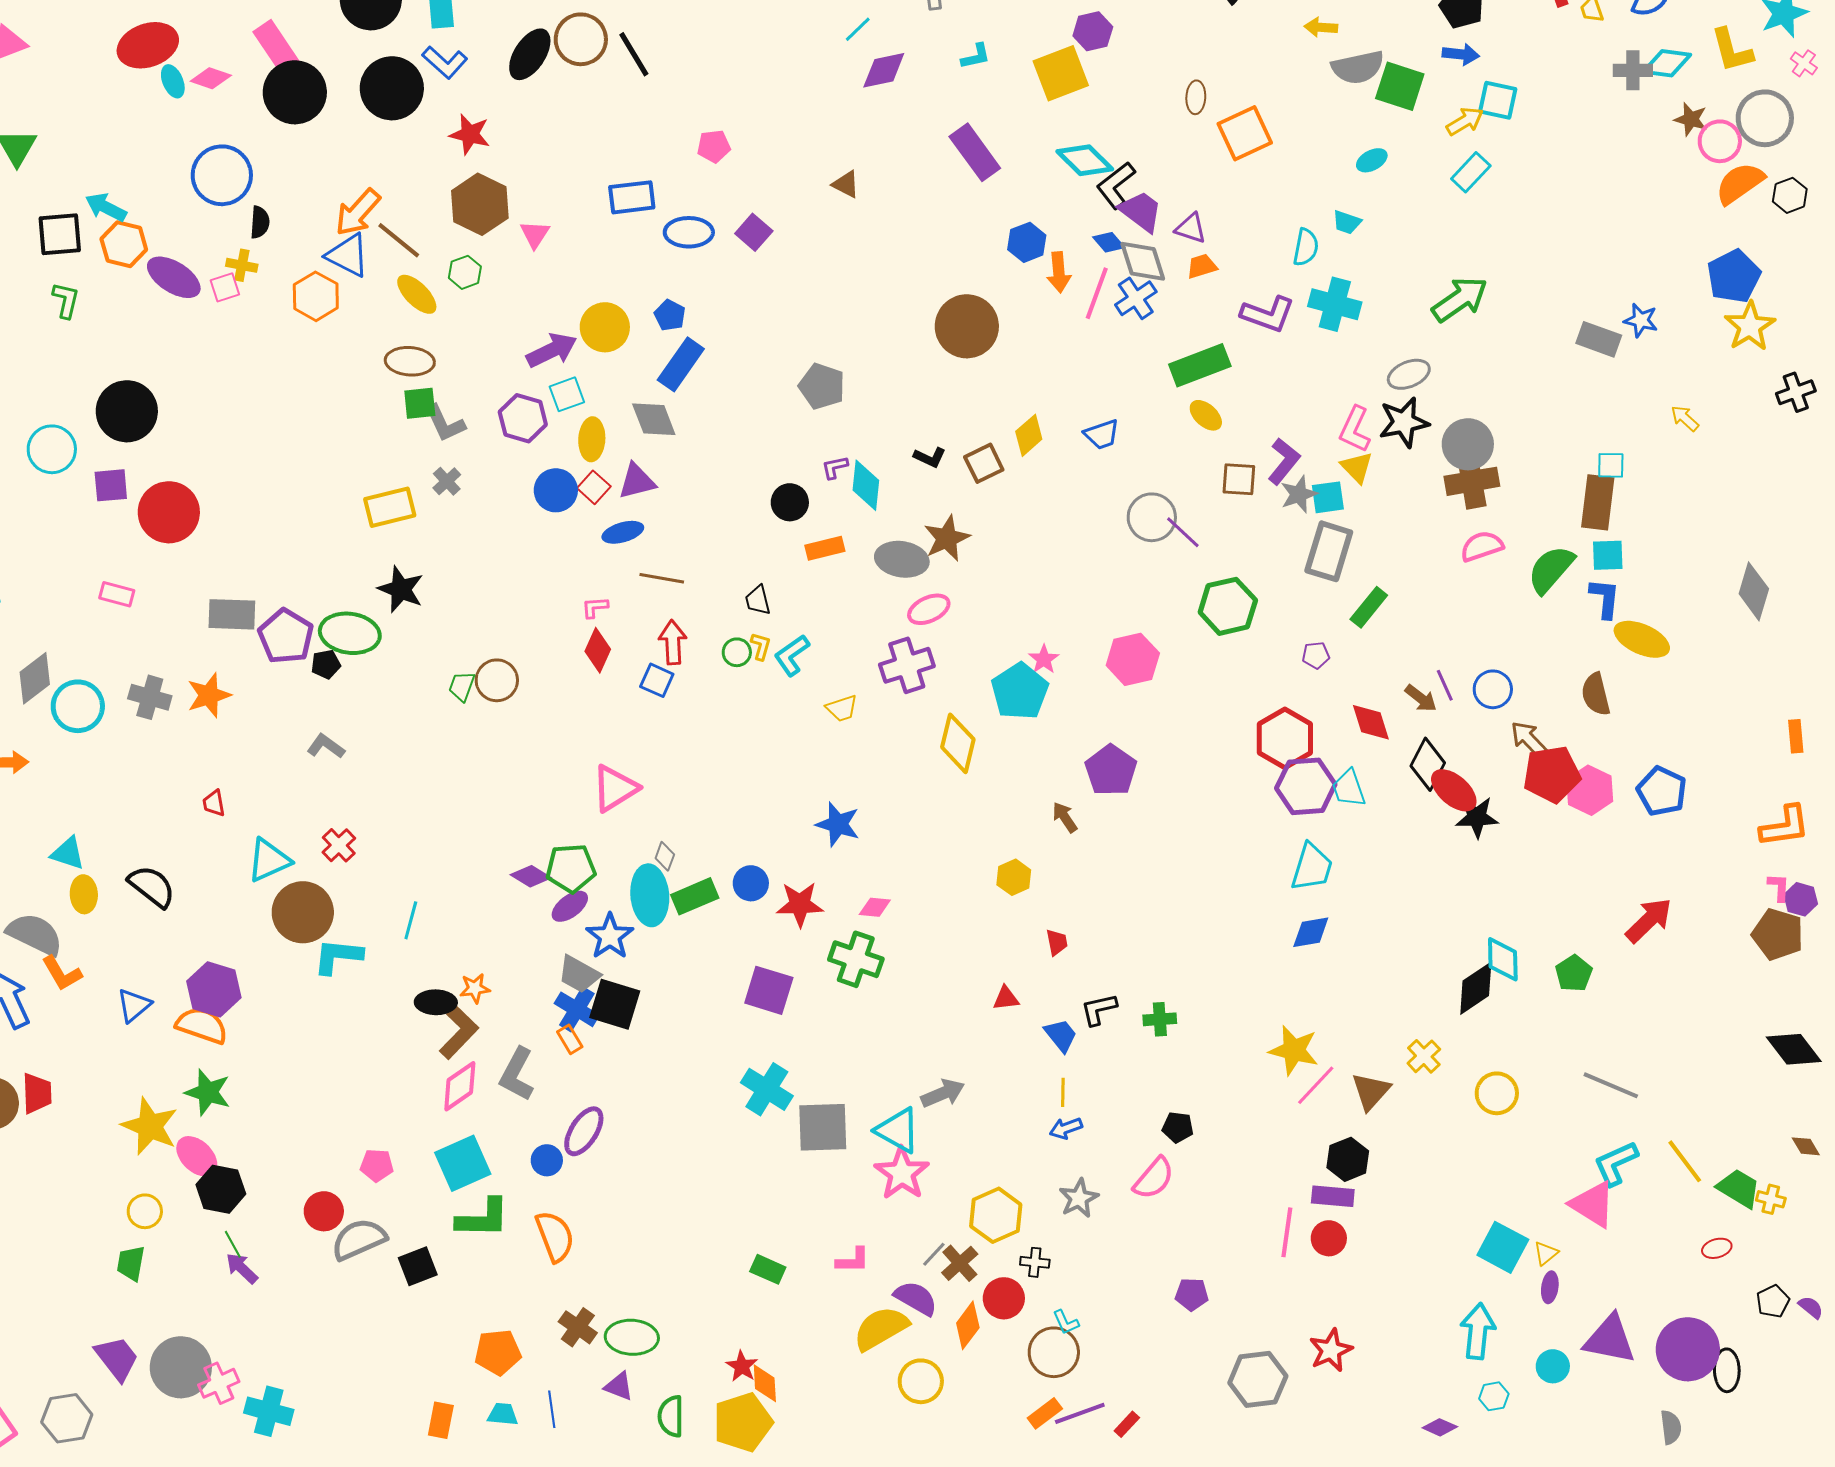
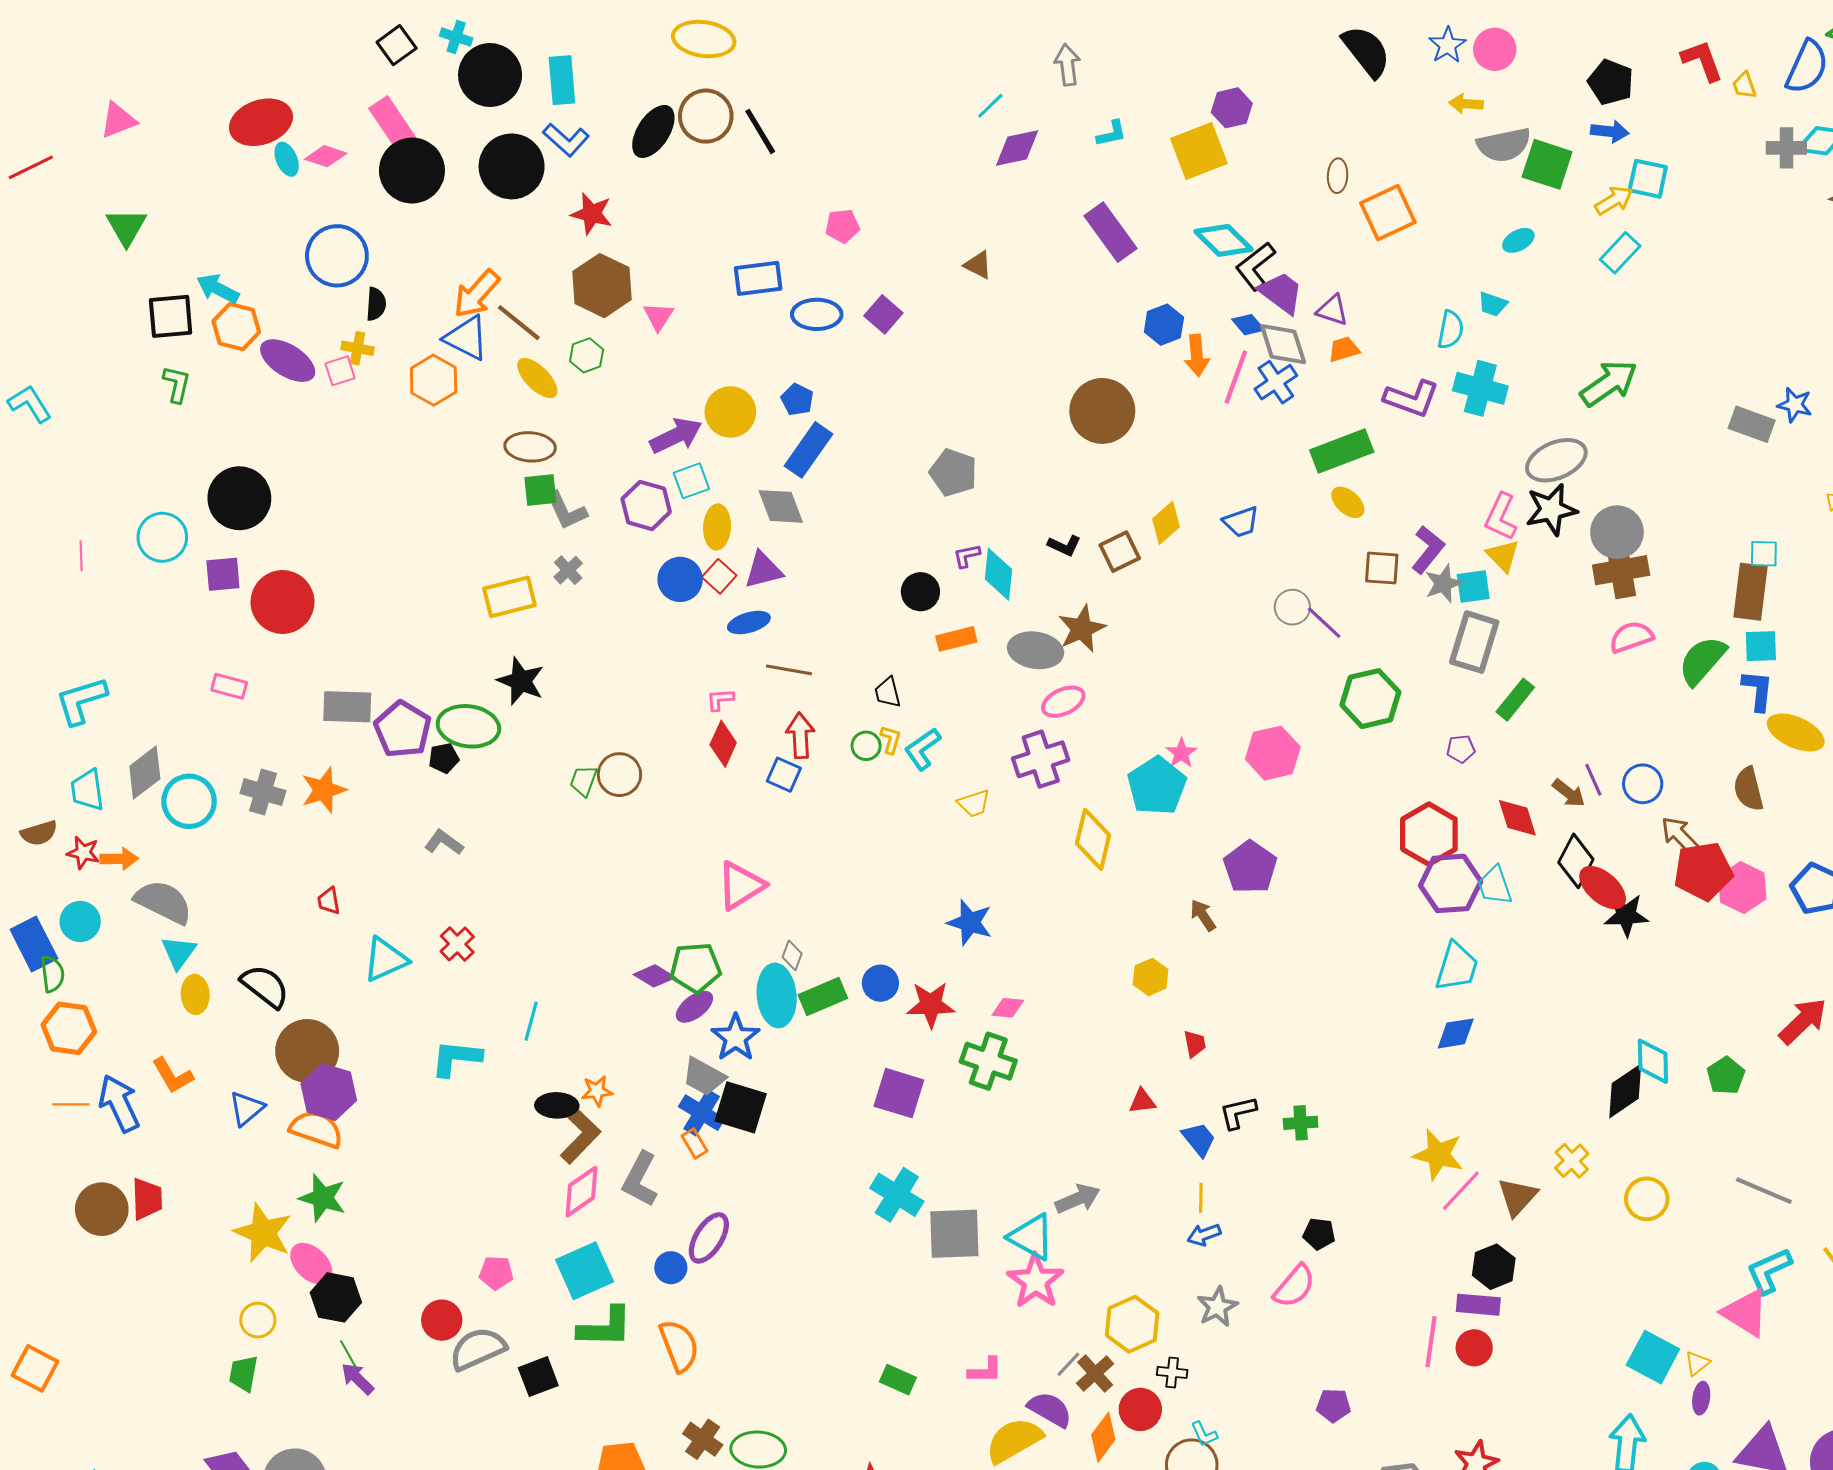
gray ellipse: (1409, 374) -> (1556, 460), size x1.4
gray circle: (1152, 517) -> (1292, 607), size x0.7
cyan triangle: (68, 853) -> (179, 952), turned 48
brown circle: (303, 912) -> (307, 1051), moved
gray semicircle: (35, 934) -> (163, 902), moved

